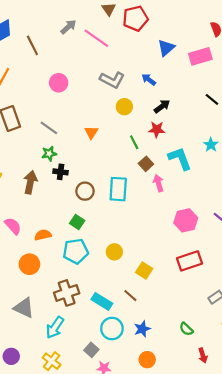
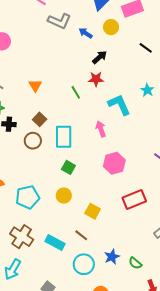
gray L-shape: (112, 80) -> (59, 21), moved
yellow circle: (124, 107) -> (111, 27), moved
brown square: (146, 164) -> (40, 119), moved
pink hexagon: (186, 220) -> (114, 163), moved
green square: (77, 222) -> (68, 167), moved
brown cross: (67, 293) -> (22, 237), turned -35
cyan circle: (112, 329) -> (84, 264), moved
blue star: (142, 329) -> (112, 257), moved

